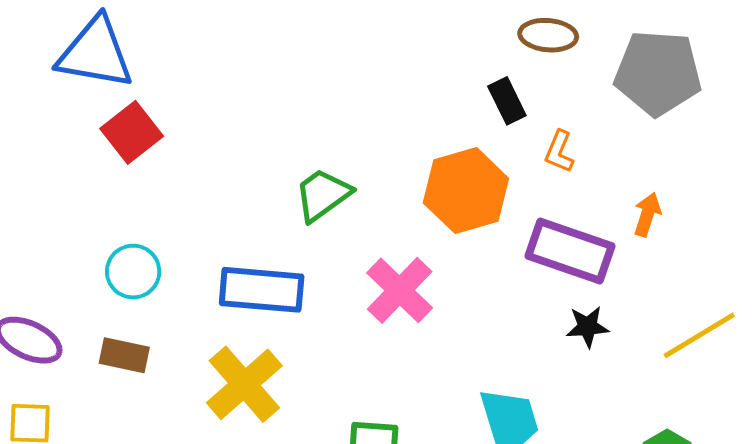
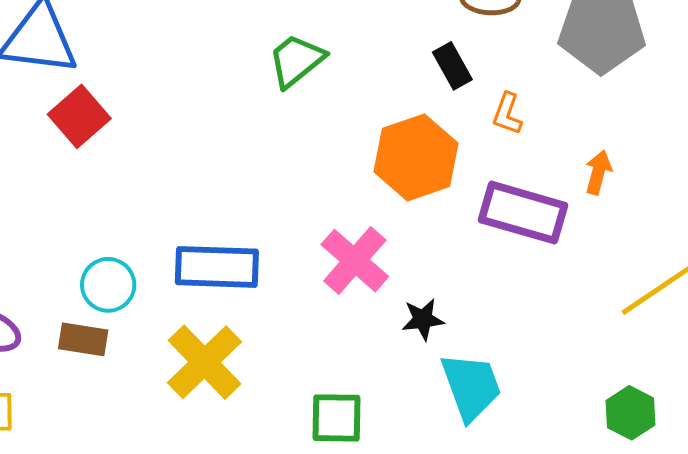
green trapezoid: (323, 195) -> (296, 61), moved
cyan circle: (133, 272) -> (108, 285), moved
black star: (587, 327) -> (423, 319), moved

